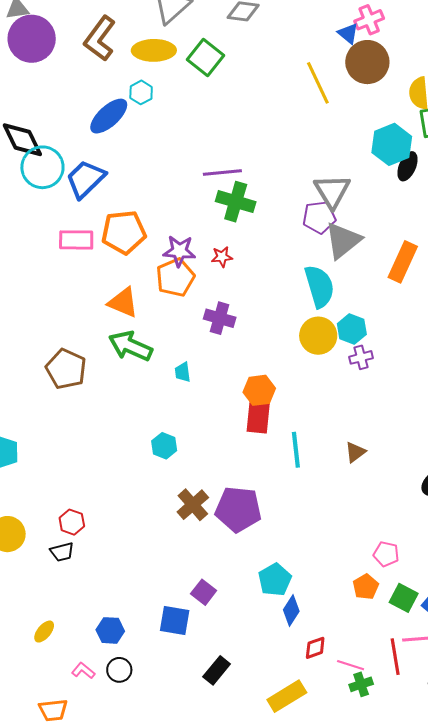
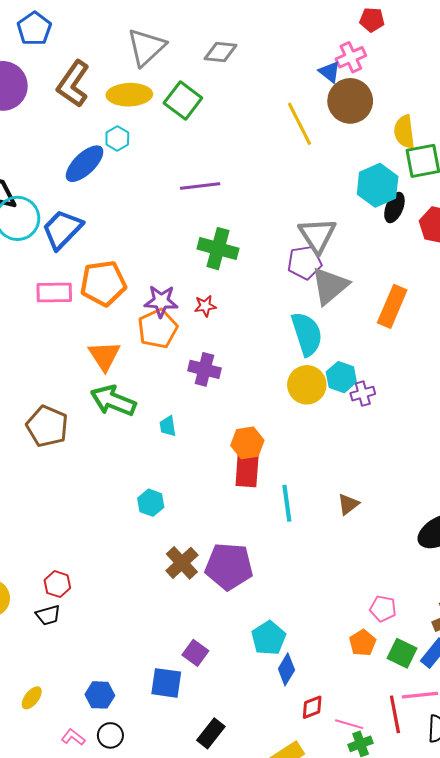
purple line: (222, 172) -> (200, 186), moved
orange triangle: (123, 302) -> (104, 356), turned 36
purple cross: (361, 357) -> (363, 394), moved

